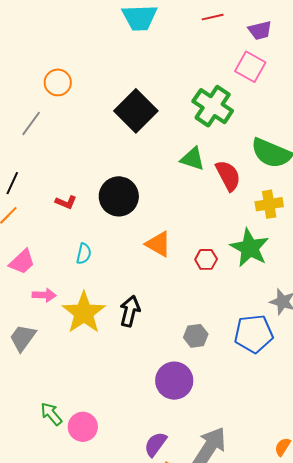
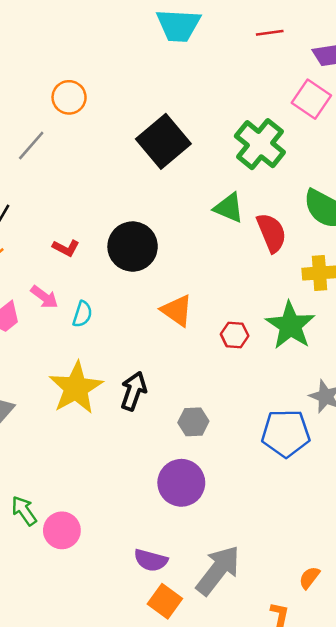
pink arrow: (44, 295) -> (44, 297), moved, turned 30
gray hexagon: (196, 336) -> (193, 422), moved
purple semicircle: (155, 444) -> (151, 560), turned -116

